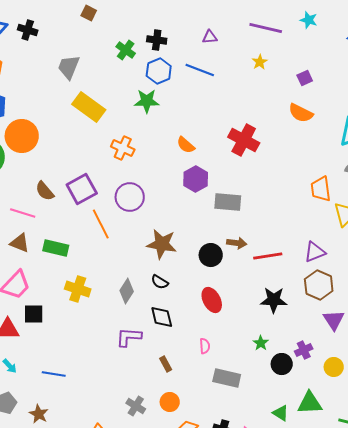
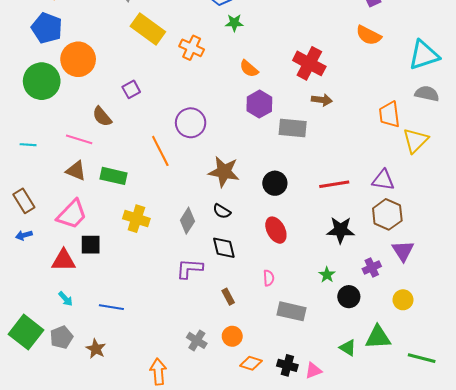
green star: (147, 101) -> (234, 23), moved, size x0.7
orange cross: (123, 148) -> (192, 48), moved
purple square: (82, 189) -> (131, 89), moved, size x0.6
brown arrow: (237, 243) -> (322, 100), moved
purple triangle: (315, 252) -> (383, 180), turned 30
purple cross: (304, 350) -> (372, 268), moved

